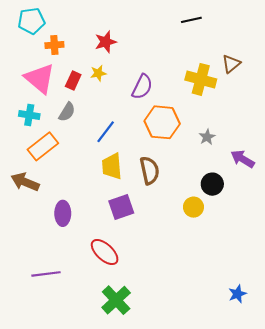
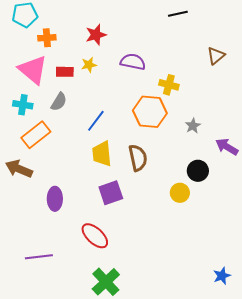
yellow cross: (201, 79) -> (169, 85), moved, size x0.7
red rectangle: (73, 81) -> (65, 72), turned 66
purple semicircle: (142, 87) -> (133, 62), moved, turned -105

